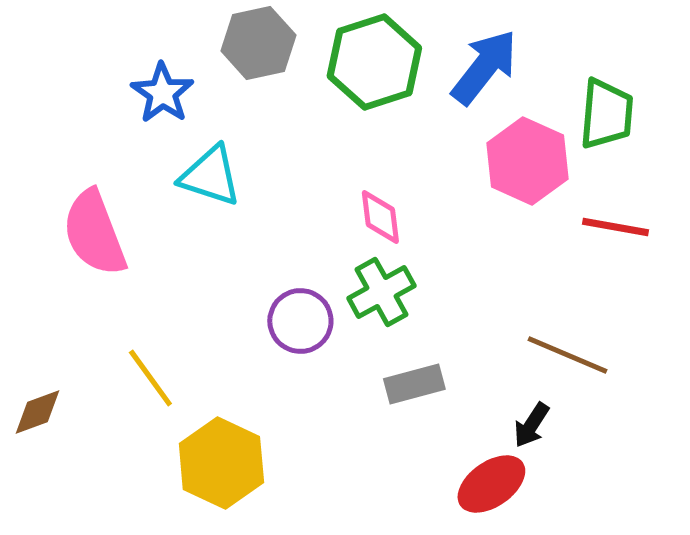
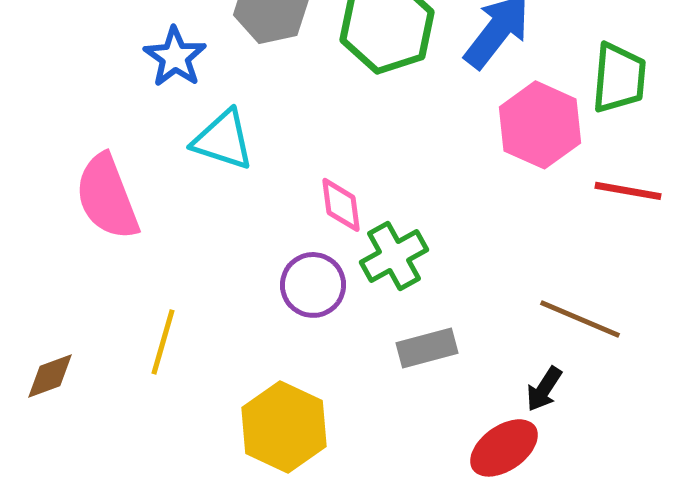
pink diamond: (380, 217) -> (341, 205), moved
yellow line: (150, 378) -> (163, 342), turned 52
yellow hexagon: (221, 463) -> (284, 427), moved

